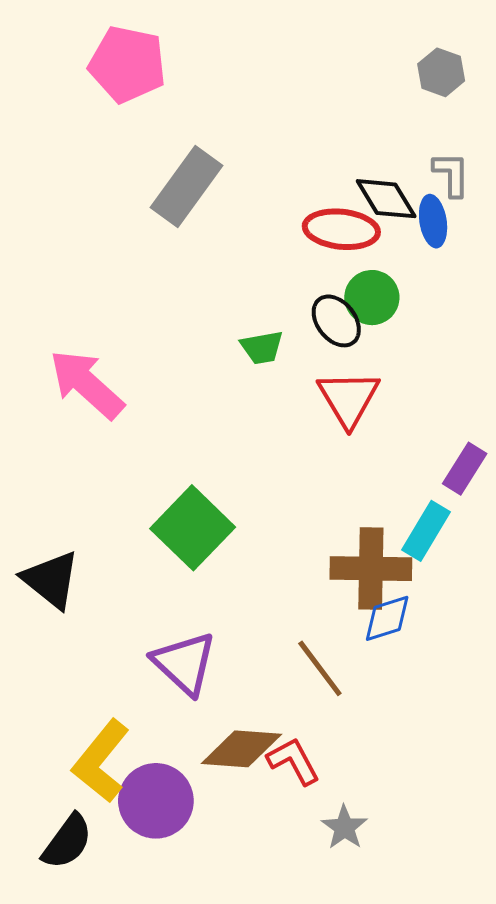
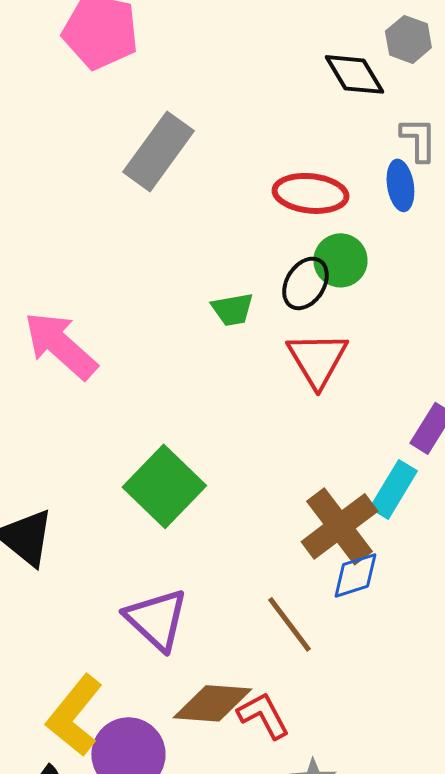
black diamond: (386, 199) -> (354, 74), moved
black ellipse: (336, 321) -> (305, 283), turned 70
brown cross: (371, 569) -> (339, 526), turned -38

